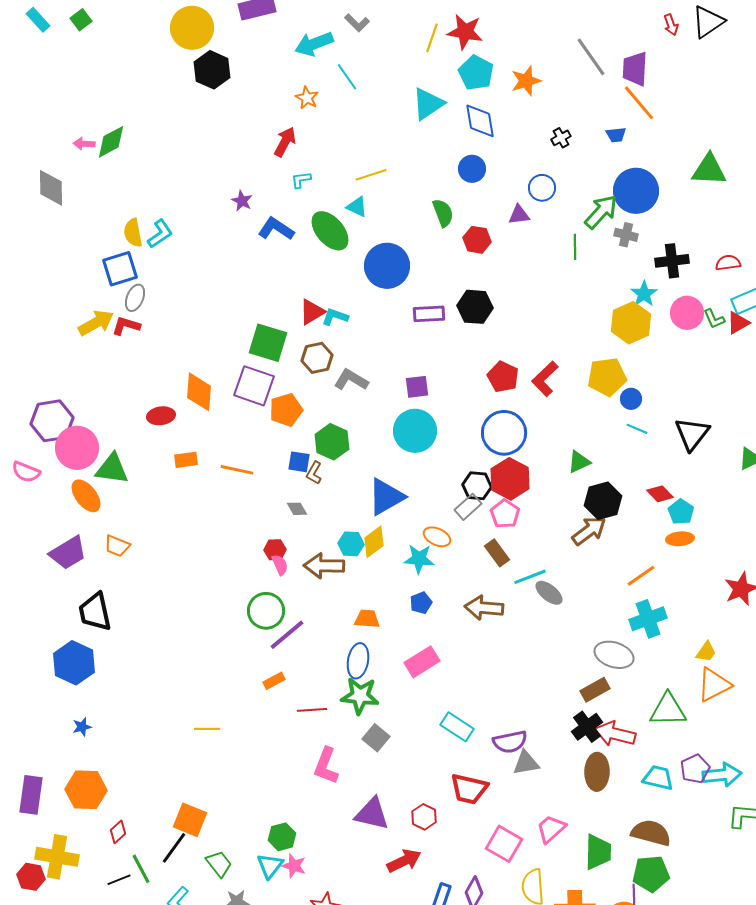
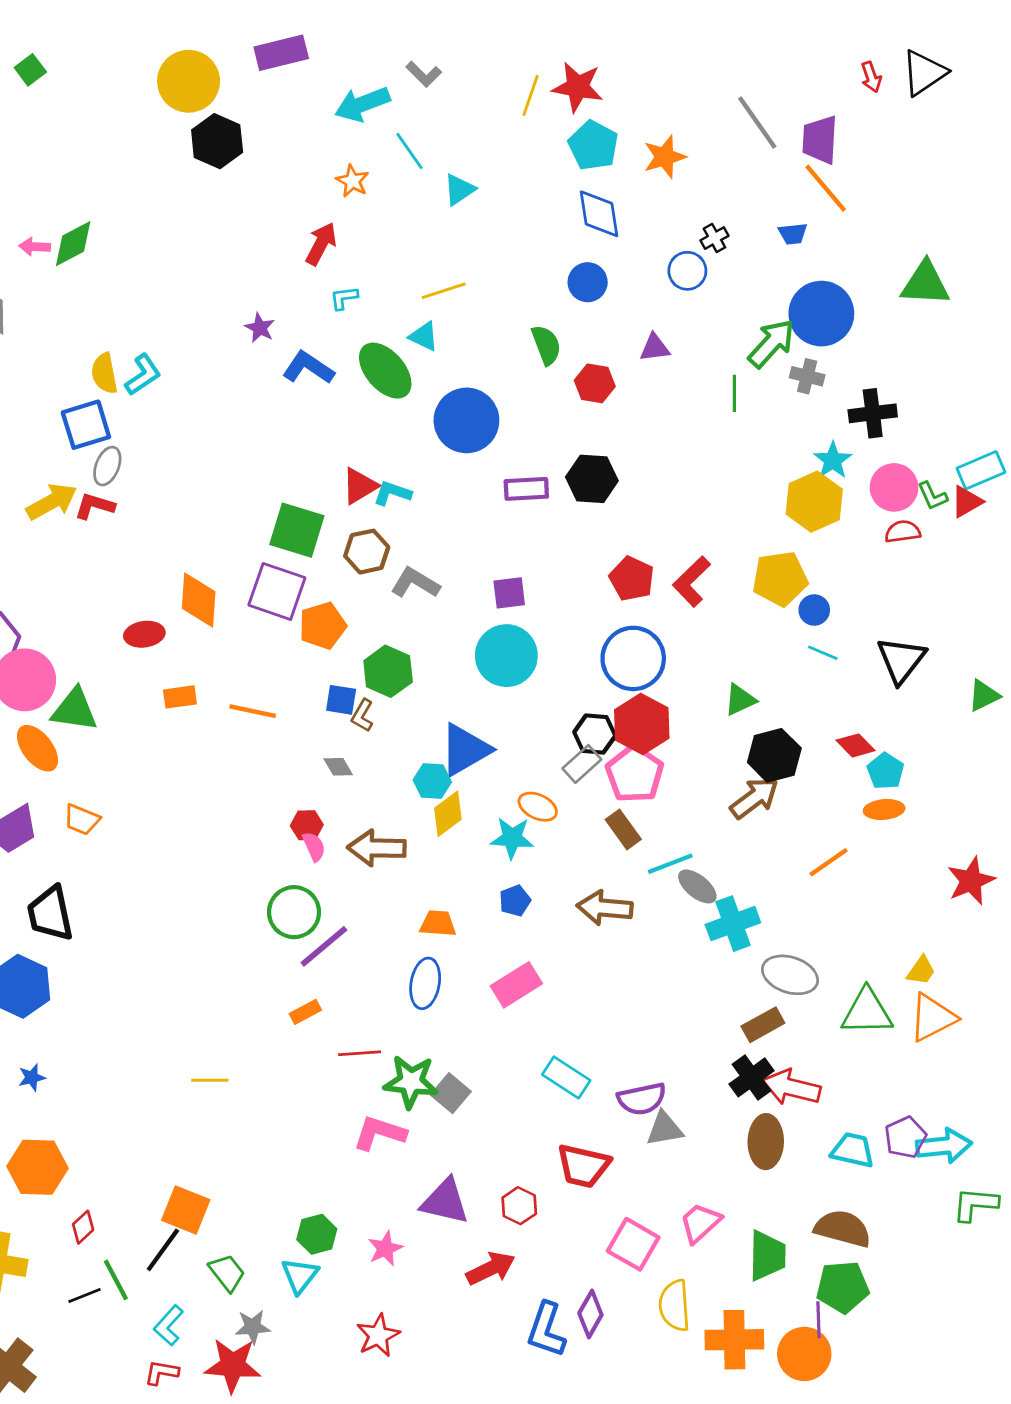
cyan triangle: (428, 104) -> (459, 190), moved, size x0.7
blue circle: (542, 188) -> (687, 271), moved
red semicircle: (728, 263) -> (903, 532), moved
pink pentagon: (505, 514) -> (635, 774), size x1.4
cyan hexagon: (351, 544) -> (432, 781), moved
cyan cross: (648, 619) -> (733, 924), moved
green star: (360, 696) -> (411, 1082), moved
green triangle: (668, 710) -> (867, 1012), moved
pink L-shape: (326, 766) -> (380, 1133), turned 87
pink star: (294, 866) -> (385, 1248), moved, turned 30

